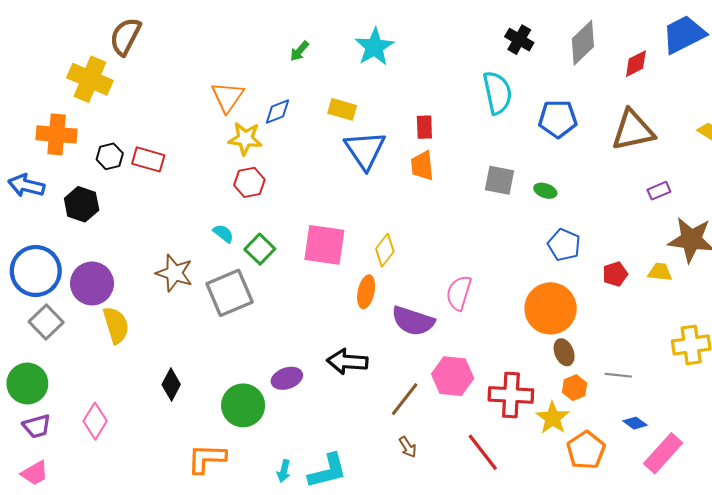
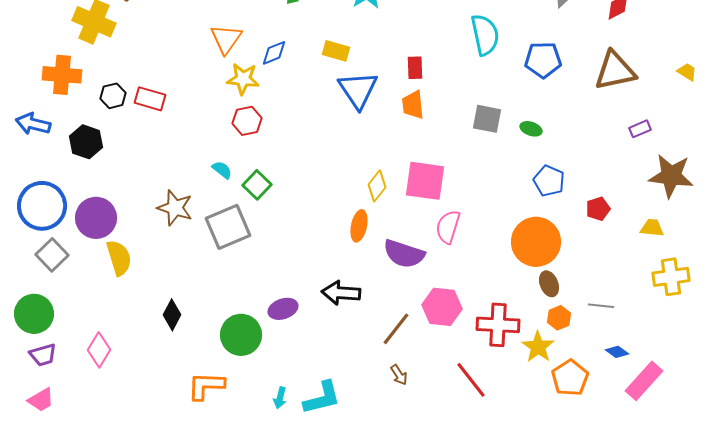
pink square: (324, 245) -> (425, 181), moved
yellow trapezoid: (660, 272) -> (652, 228), moved

